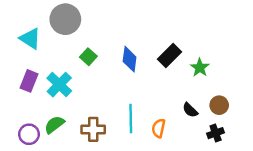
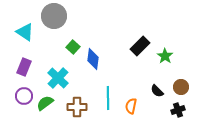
blue diamond: (130, 59) -> (93, 59), moved
cyan cross: (59, 85) -> (58, 78), moved
purple circle: (29, 134) -> (24, 96), moved

